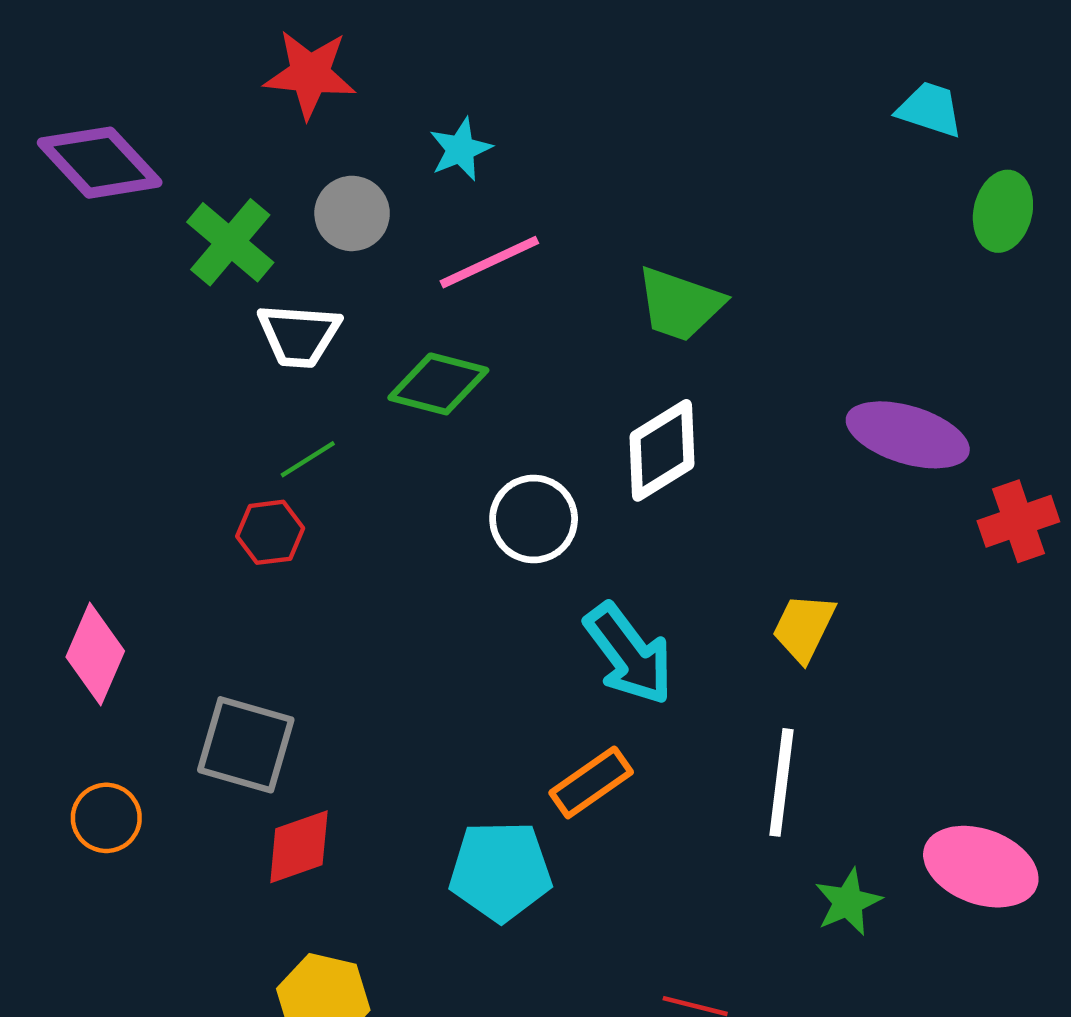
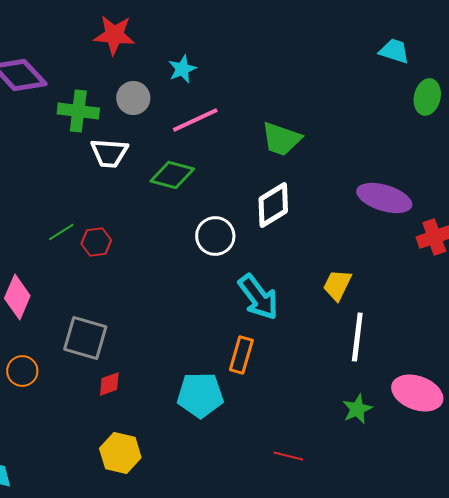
green cross: (230, 242) -> (78, 111), turned -33
green line: (308, 459) -> (61, 232), moved
orange rectangle: (591, 782) -> (241, 355), turned -39
white line: (782, 782) -> (357, 337), moved
red diamond: (299, 847) -> (109, 384), size x0.7

